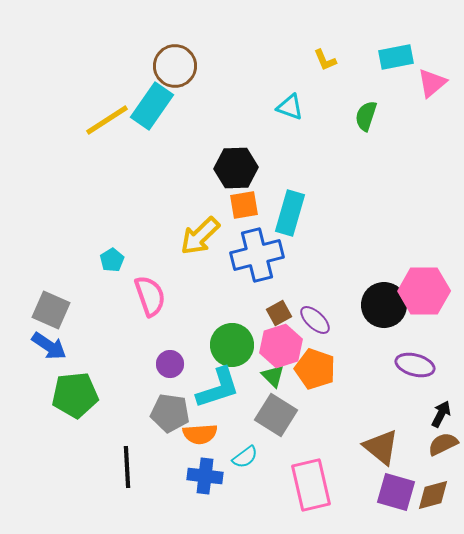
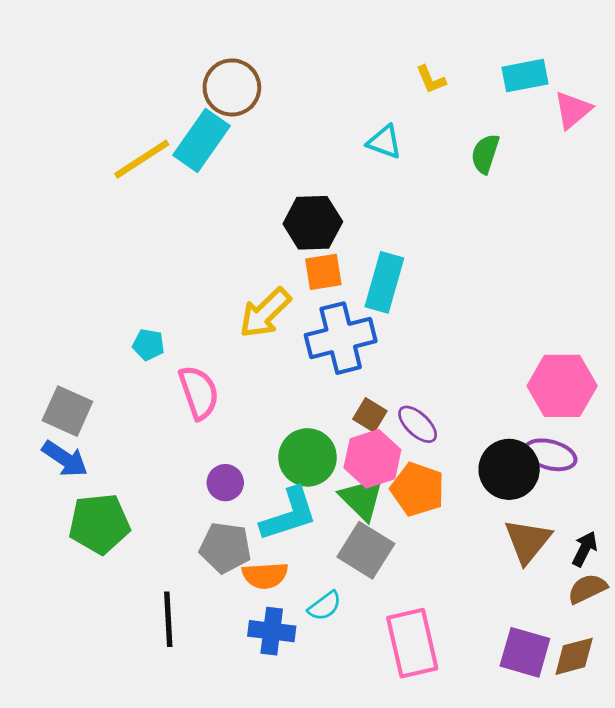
cyan pentagon: (112, 260) -> (148, 345), turned -30
black circle: (384, 305) -> (509, 469), moved
brown square: (279, 313) -> (370, 415), turned -30
purple ellipse: (415, 365) -> (550, 455), moved
green triangle: (273, 376) -> (362, 499), size x1.5
brown triangle: (381, 447) -> (528, 541), moved, turned 30

